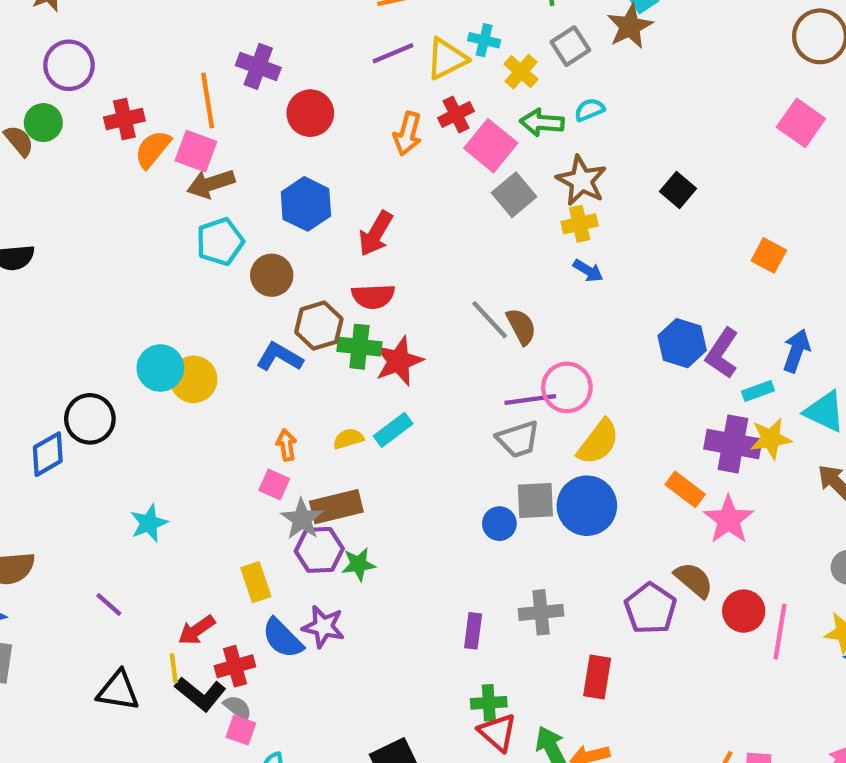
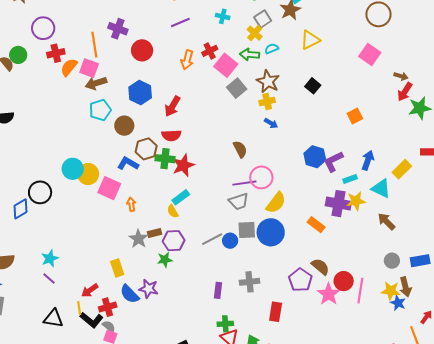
yellow triangle: (447, 59) -> (310, 40), moved
purple circle: (69, 65) -> (43, 28), moved
yellow cross: (521, 72) -> (255, 33), moved
orange square: (769, 255) -> (355, 116), turned 35
gray line: (490, 320) -> (212, 239), moved, turned -75
purple L-shape: (722, 353) -> (333, 161), turned 30
yellow semicircle: (348, 439) -> (173, 211), moved, turned -104
pink square: (274, 485) -> (109, 188), moved, size x1.6
brown rectangle: (336, 507) -> (154, 233), size x0.6
pink star: (729, 520) -> (329, 294), moved
cyan star: (149, 523) -> (50, 258), moved
purple hexagon: (319, 550) -> (174, 241), moved

